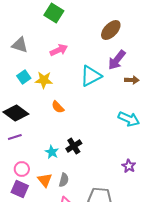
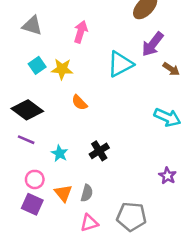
pink arrow: (59, 50) -> (81, 32), turned -48
brown arrow: (132, 80) -> (171, 69), turned 32
purple line: (15, 137) -> (26, 140), turned 40
cyan star: (52, 152) -> (60, 153), moved

